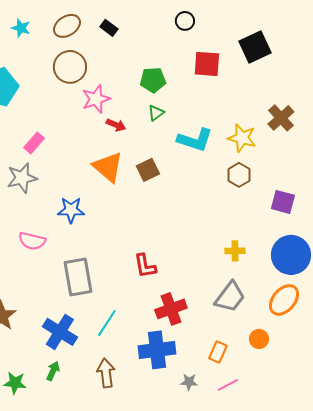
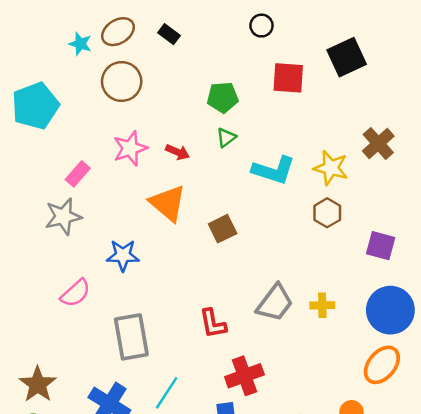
cyan star: (21, 28) -> (80, 44), moved
pink star: (96, 99) -> (130, 148), moved
brown square: (148, 170) -> (223, 229), moved
pink semicircle: (32, 241) -> (75, 293), turned -56
gray trapezoid: (230, 297) -> (275, 303), moved

